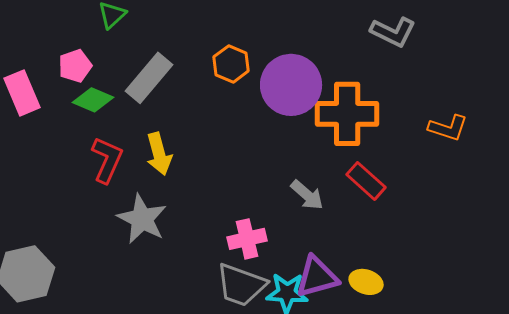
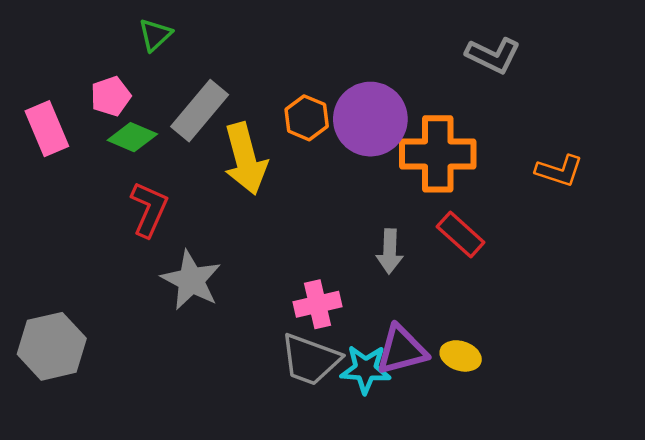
orange hexagon: (231, 64) -> (307, 118), moved
yellow arrow: (159, 154) -> (245, 159), moved, size x1.4
gray arrow: (307, 195) -> (390, 251), turned 51

